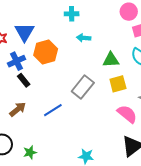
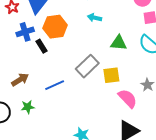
black rectangle: (24, 80) -> (41, 46), moved
yellow square: (118, 84) -> (111, 75), moved
green star: (30, 152) -> (28, 107), moved

